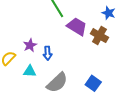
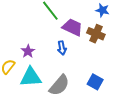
blue arrow: (48, 53) -> (62, 48), moved
cyan triangle: (30, 71) -> (31, 77), size x1.6

